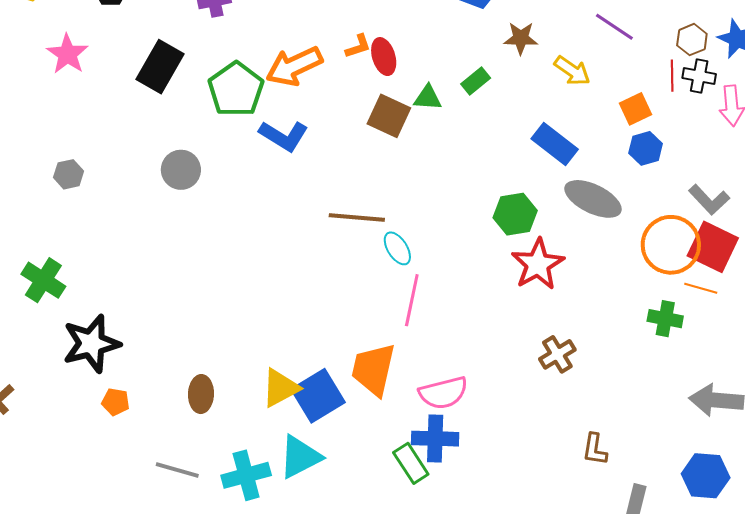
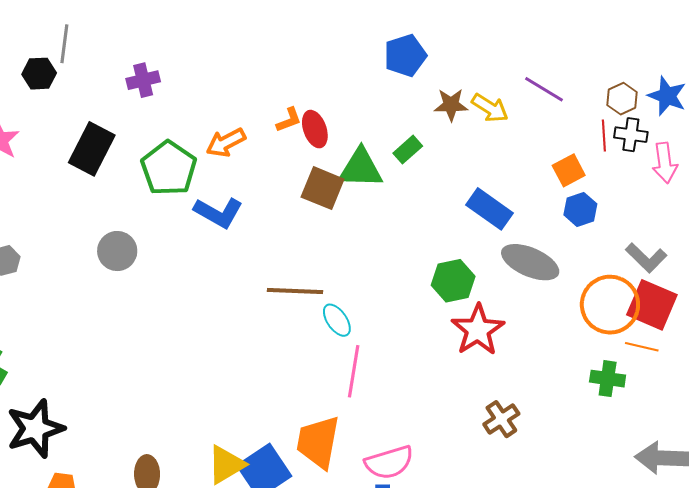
orange arrow: (294, 66) -> (226, 143), size x0.7
yellow arrow: (572, 71) -> (490, 108), moved
green triangle: (428, 98) -> (361, 168), size x1.6

